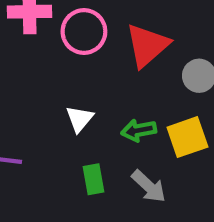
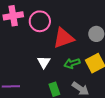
red triangle: (147, 45) -> (64, 38), moved, turned 30

